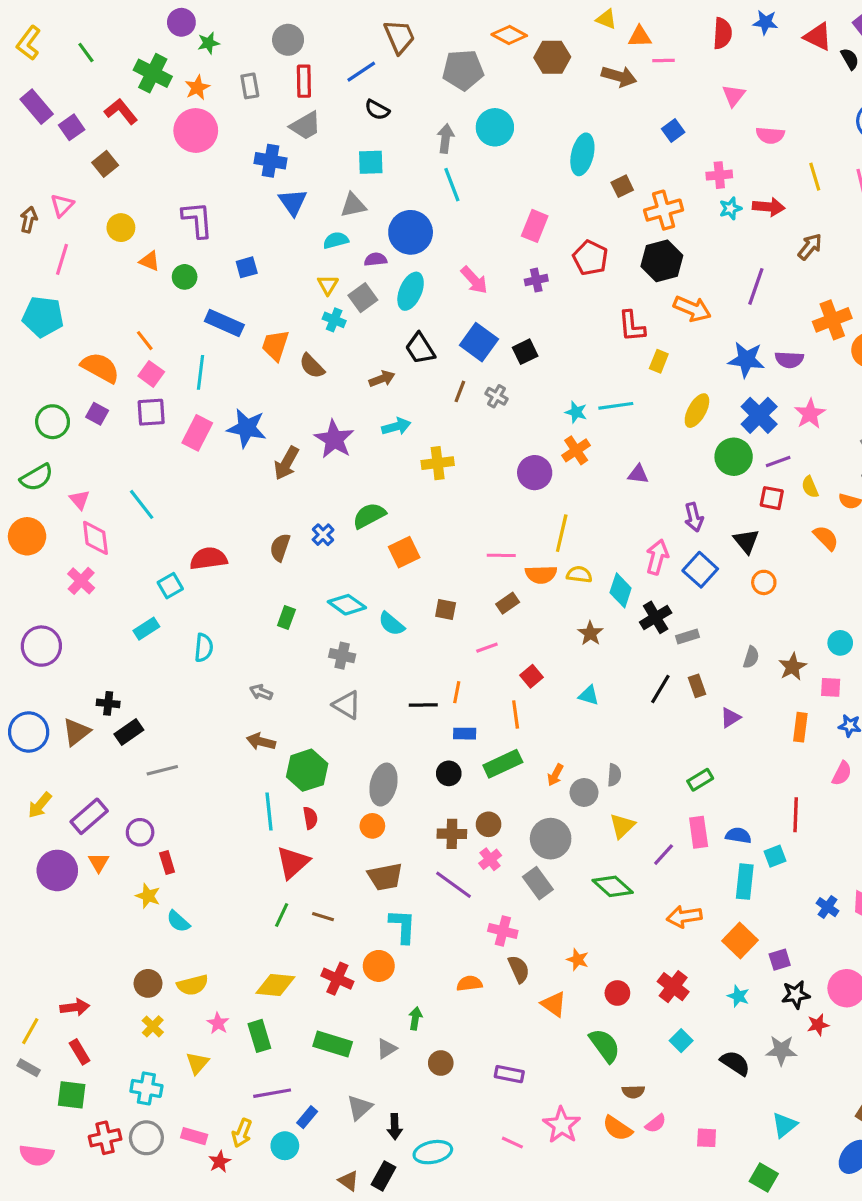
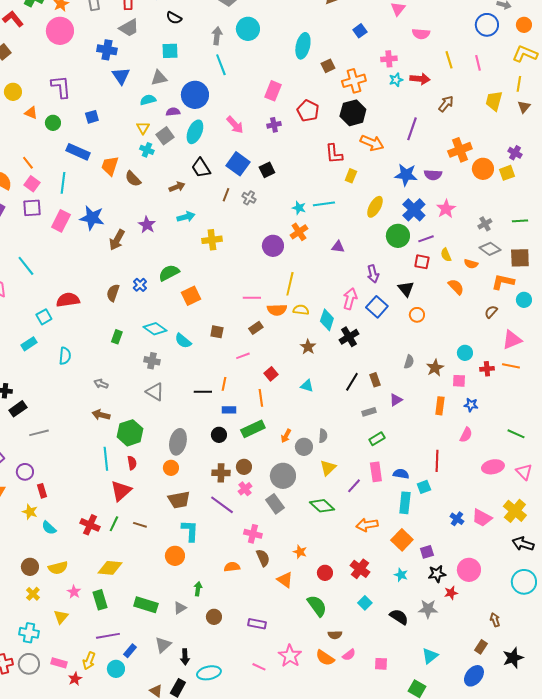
purple star: (334, 439) -> (147, 225), size x0.7
gray rectangle: (687, 637) -> (369, 412), moved
red cross: (337, 979) -> (90, 525), moved

